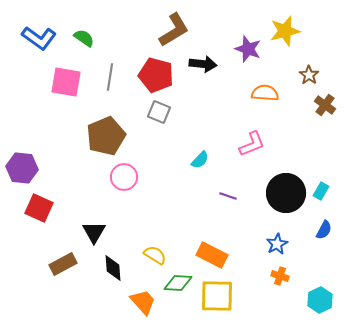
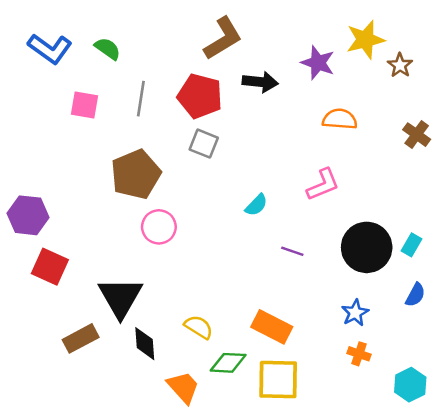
brown star: (309, 75) -> (400, 65), moved
pink square: (66, 82) -> (84, 105), size x0.7
black triangle: (94, 232) -> (120, 297), size x1.5

